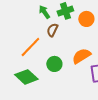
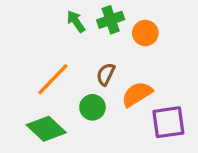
brown semicircle: (52, 30) -> (106, 74), moved

